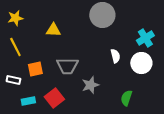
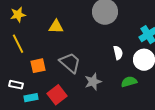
gray trapezoid: (67, 66) -> (70, 63), turned -140
white rectangle: (13, 80) -> (16, 85), moved
green semicircle: (126, 98) -> (129, 82), moved, turned 56

